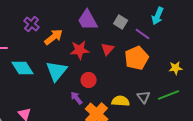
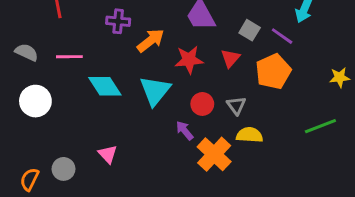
gray square: (121, 22) -> (250, 30), moved
purple cross: (32, 24) -> (118, 21), turned -35
yellow star: (176, 68) -> (340, 77), moved
gray triangle: (144, 97) -> (236, 105), moved

